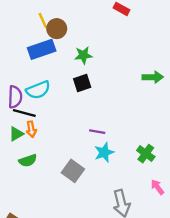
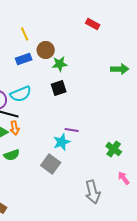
brown circle: (57, 29) -> (46, 50), moved
blue rectangle: (42, 49) -> (24, 59), size x0.7
green arrow: (153, 77) -> (120, 69), moved
cyan star: (104, 152) -> (62, 142), moved

